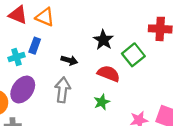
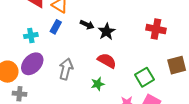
blue rectangle: (35, 46) -> (56, 27), moved
green square: (133, 55) -> (144, 77), moved
black arrow: (69, 60) -> (87, 25), moved

